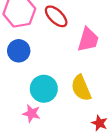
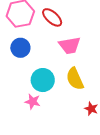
pink trapezoid: (88, 40) -> (70, 45), moved, turned 65

